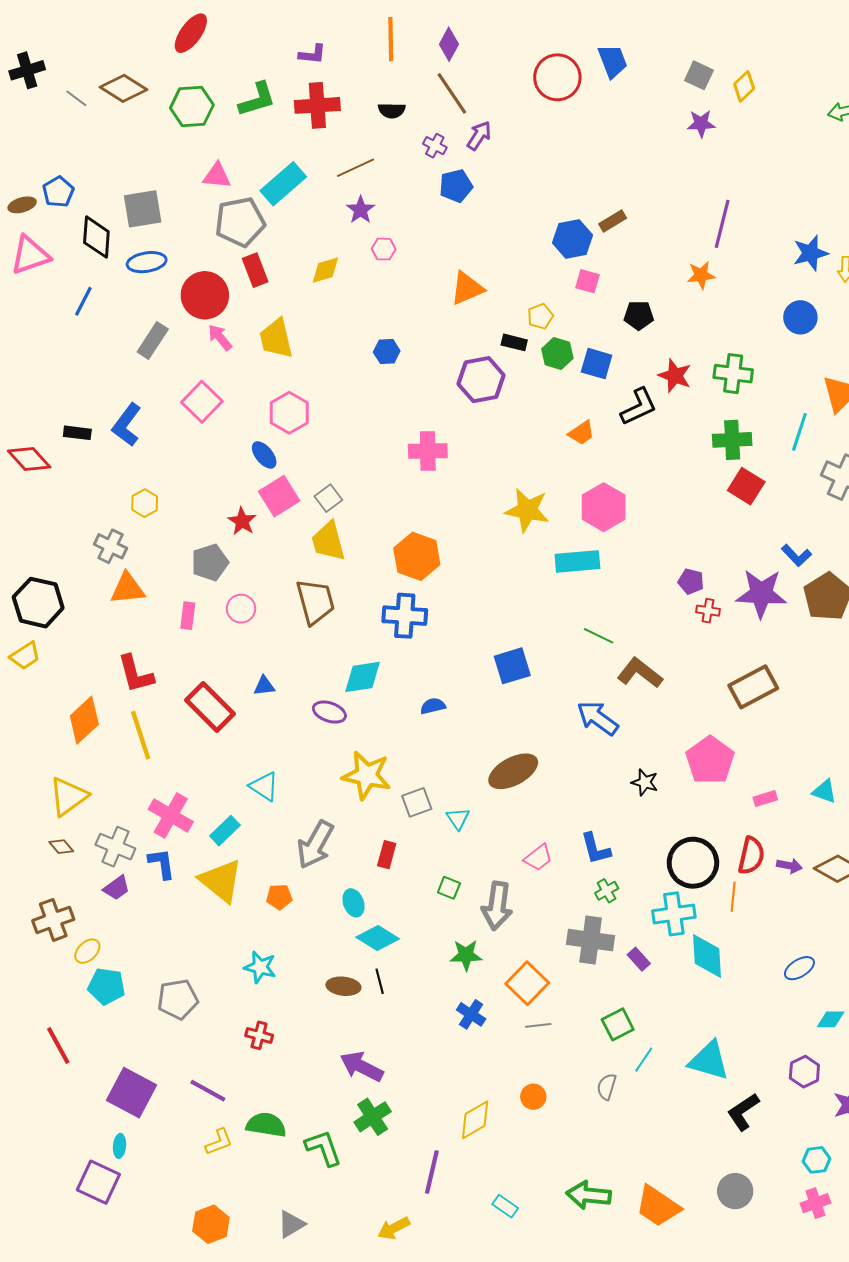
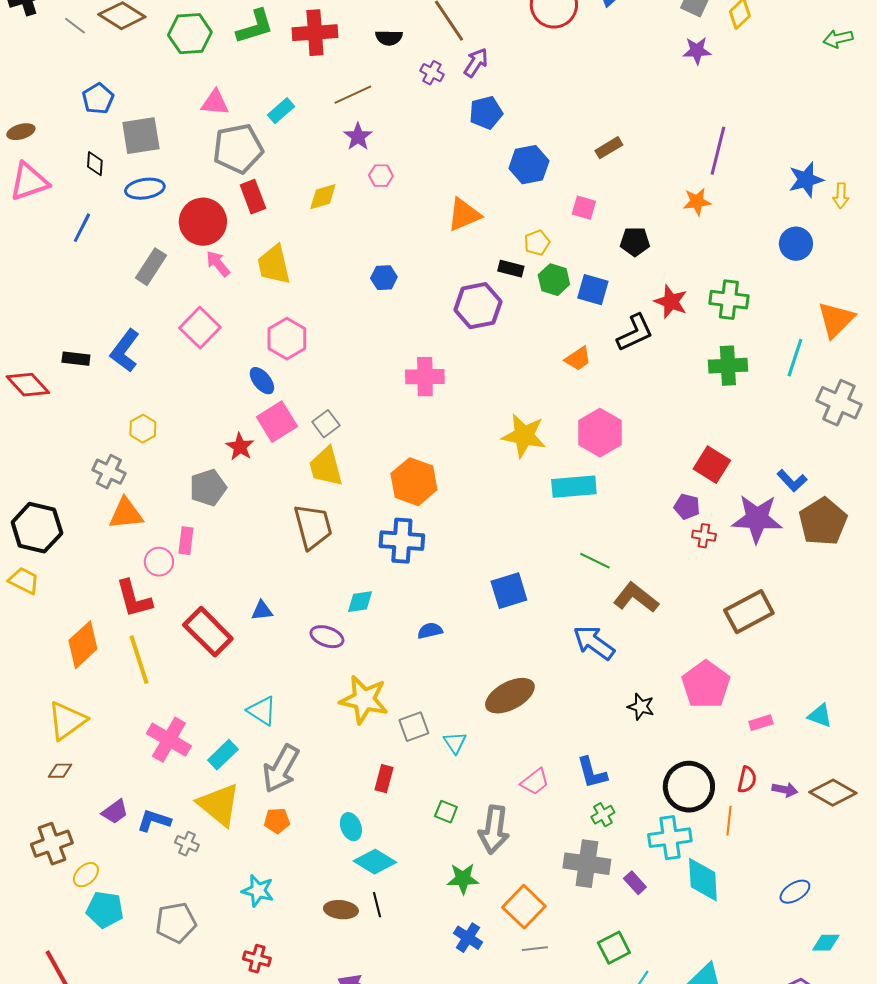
cyan rectangle: (283, 184) -> (281, 111), size x0.6
blue pentagon: (456, 186) -> (486, 113), moved
blue pentagon: (58, 192) -> (98, 99), moved
black diamond: (96, 237) -> (95, 164), size x0.6
blue hexagon: (572, 239) -> (529, 165), moved
red square: (746, 486) -> (712, 465), moved
pink circle: (241, 609) -> (159, 562), moved
yellow trapezoid: (25, 656) -> (24, 581), turned -120
cyan diamond: (363, 677) -> (360, 602), size x0.7
gray arrow: (315, 845) -> (281, 769), moved
brown diamond: (61, 847) -> (60, 771), turned -50
gray cross: (115, 847) -> (187, 844), moved, size x0.6
red semicircle: (751, 856) -> (747, 780), size x0.7
blue L-shape: (162, 864) -> (154, 821), moved, turned -64

